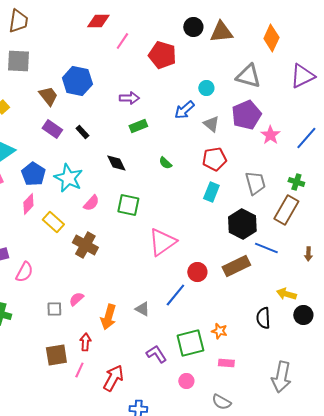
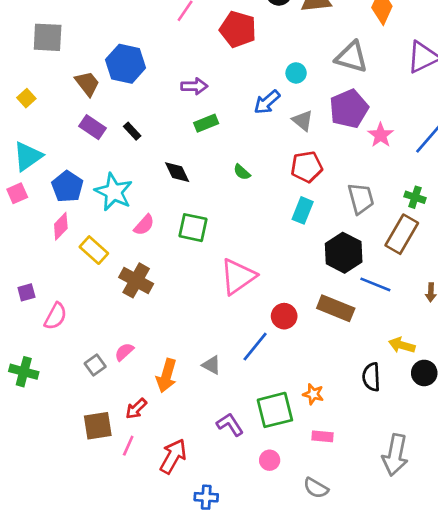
brown rectangle: (236, 266) -> (336, 308), turned 48
gray square: (54, 309) -> (95, 365), turned -35
red arrow: (85, 342) -> (136, 409), turned -138

